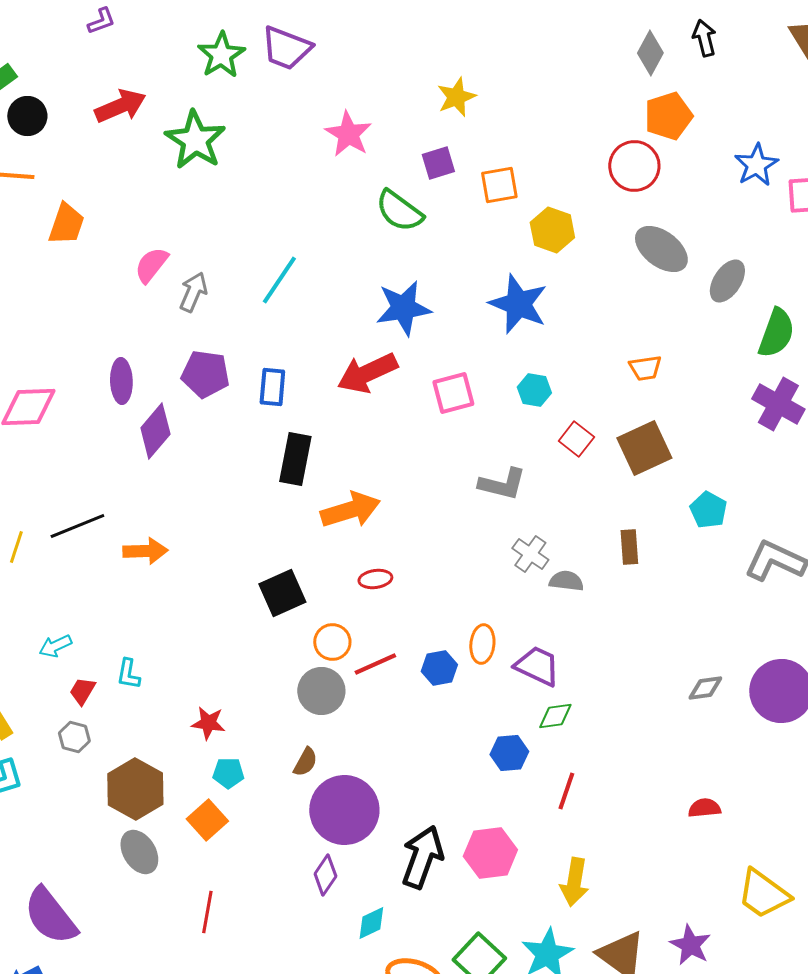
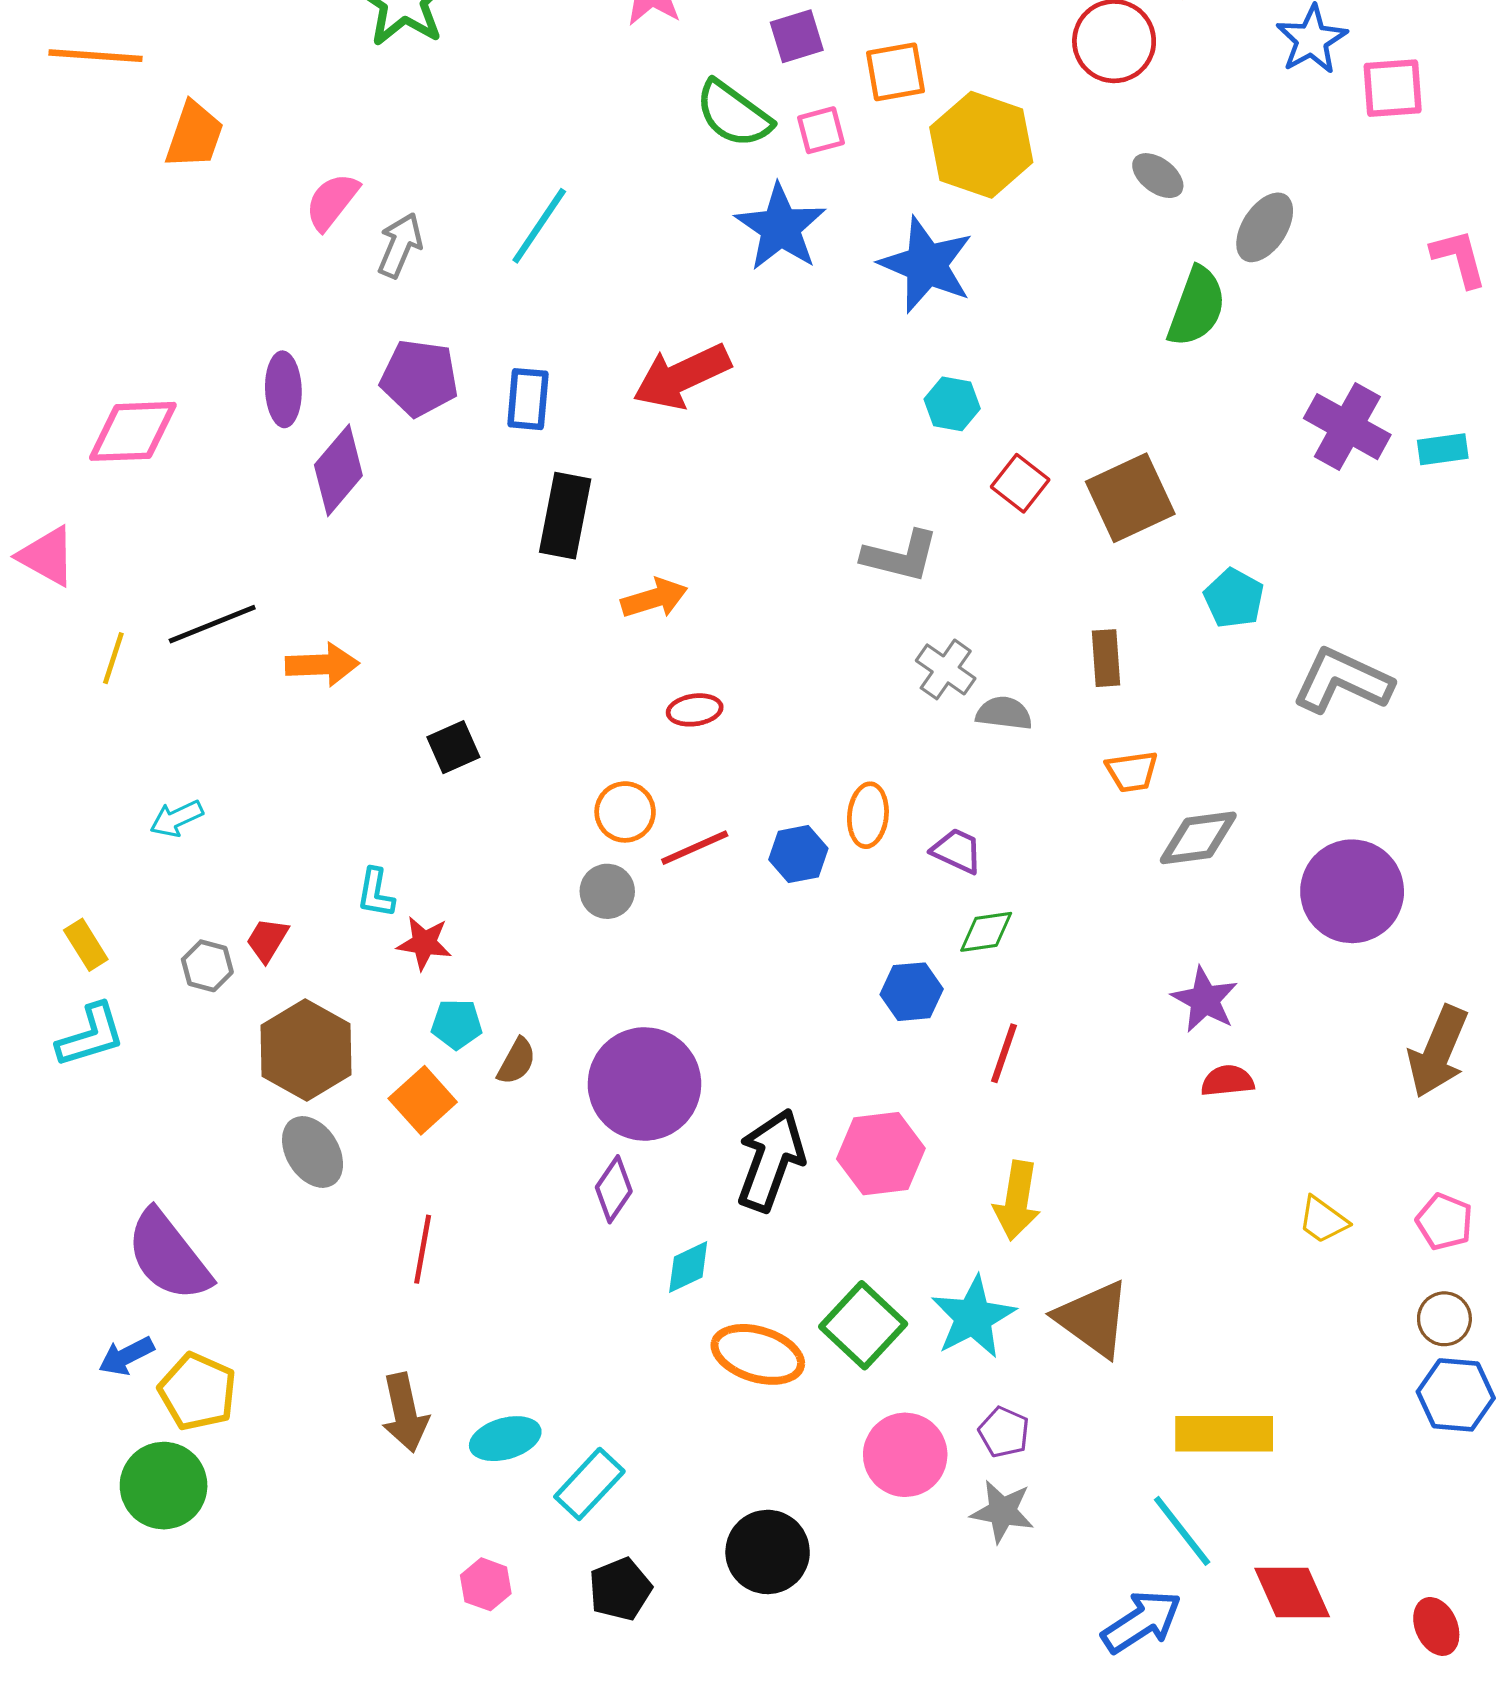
yellow hexagon: (552, 230) -> (981, 145), size x1.4
gray ellipse: (661, 249) -> (1158, 176), size x0.6
blue star: (403, 308) -> (781, 227), moved, turned -30
green semicircle: (776, 333) -> (1197, 307), moved
orange trapezoid: (645, 368) -> (1132, 771), moved
pink square: (453, 393) -> (821, 130), moved, size x0.7
orange arrow: (350, 510) -> (654, 598), size x0.7
black square: (282, 593) -> (453, 747), moved, size x0.7
purple trapezoid: (537, 666) -> (957, 851), size x0.7
cyan L-shape: (128, 674) -> (376, 893), moved
gray diamond: (705, 688) -> (1198, 838), moved, size x1.4
red trapezoid: (82, 691) -> (267, 940), moved
gray circle: (321, 691) -> (607, 891), size x0.7
brown semicircle: (305, 762) -> (517, 1061), moved
yellow trapezoid: (763, 894) -> (1323, 1220), size x0.6
purple star: (690, 945) -> (1205, 1000), moved

